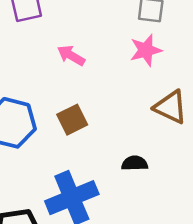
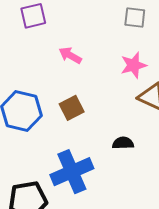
pink star: (146, 50) -> (134, 65), moved

